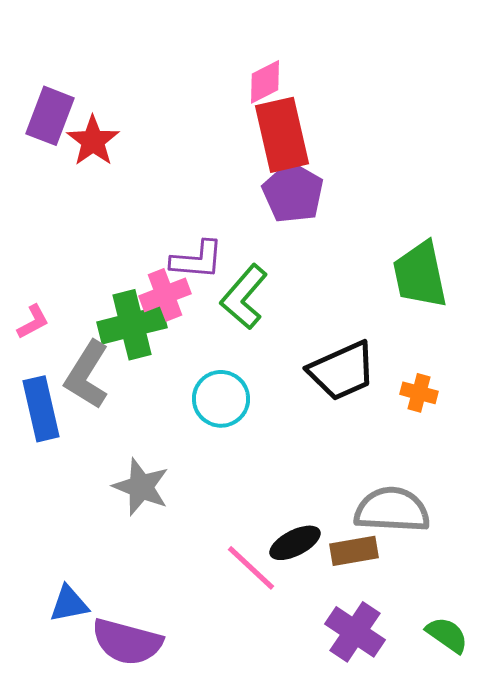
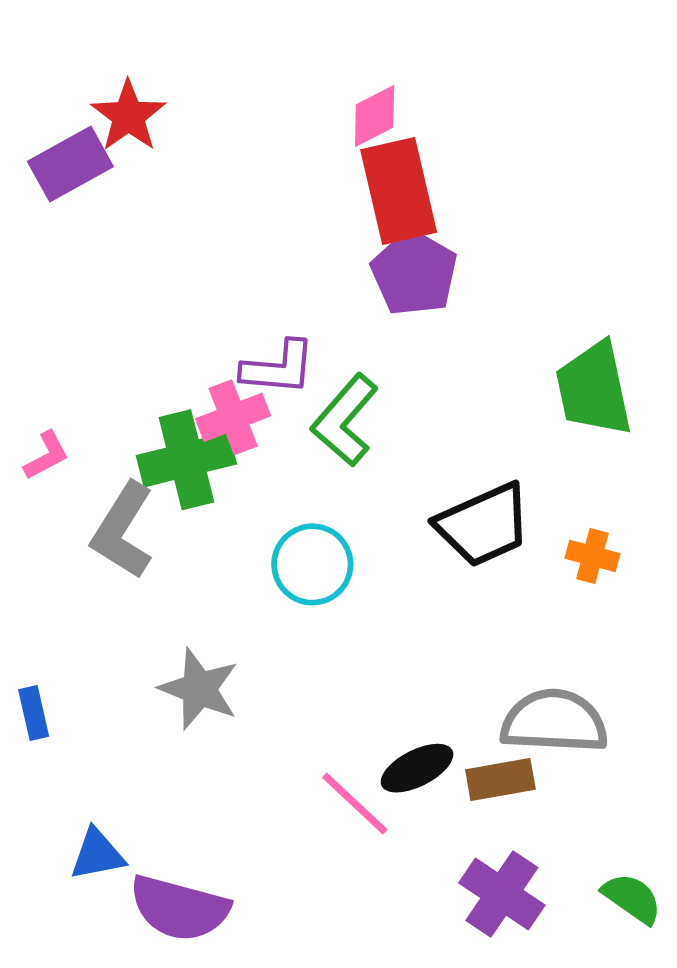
purple rectangle: (50, 116) -> (70, 164), turned 40
red star: (93, 141) -> (128, 116), moved
blue rectangle: (41, 409) -> (34, 713), moved, size x0.6

